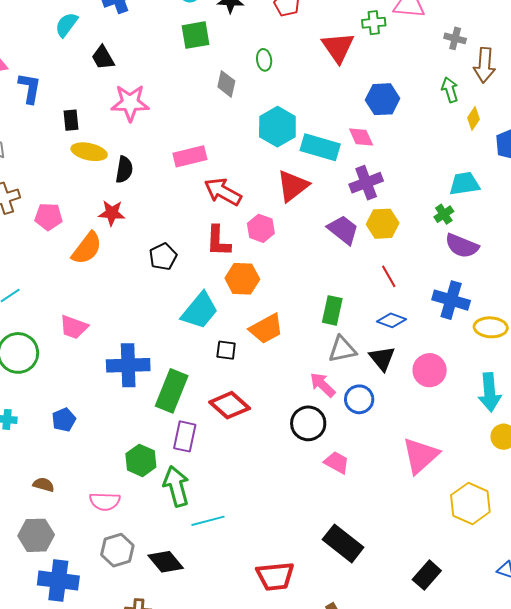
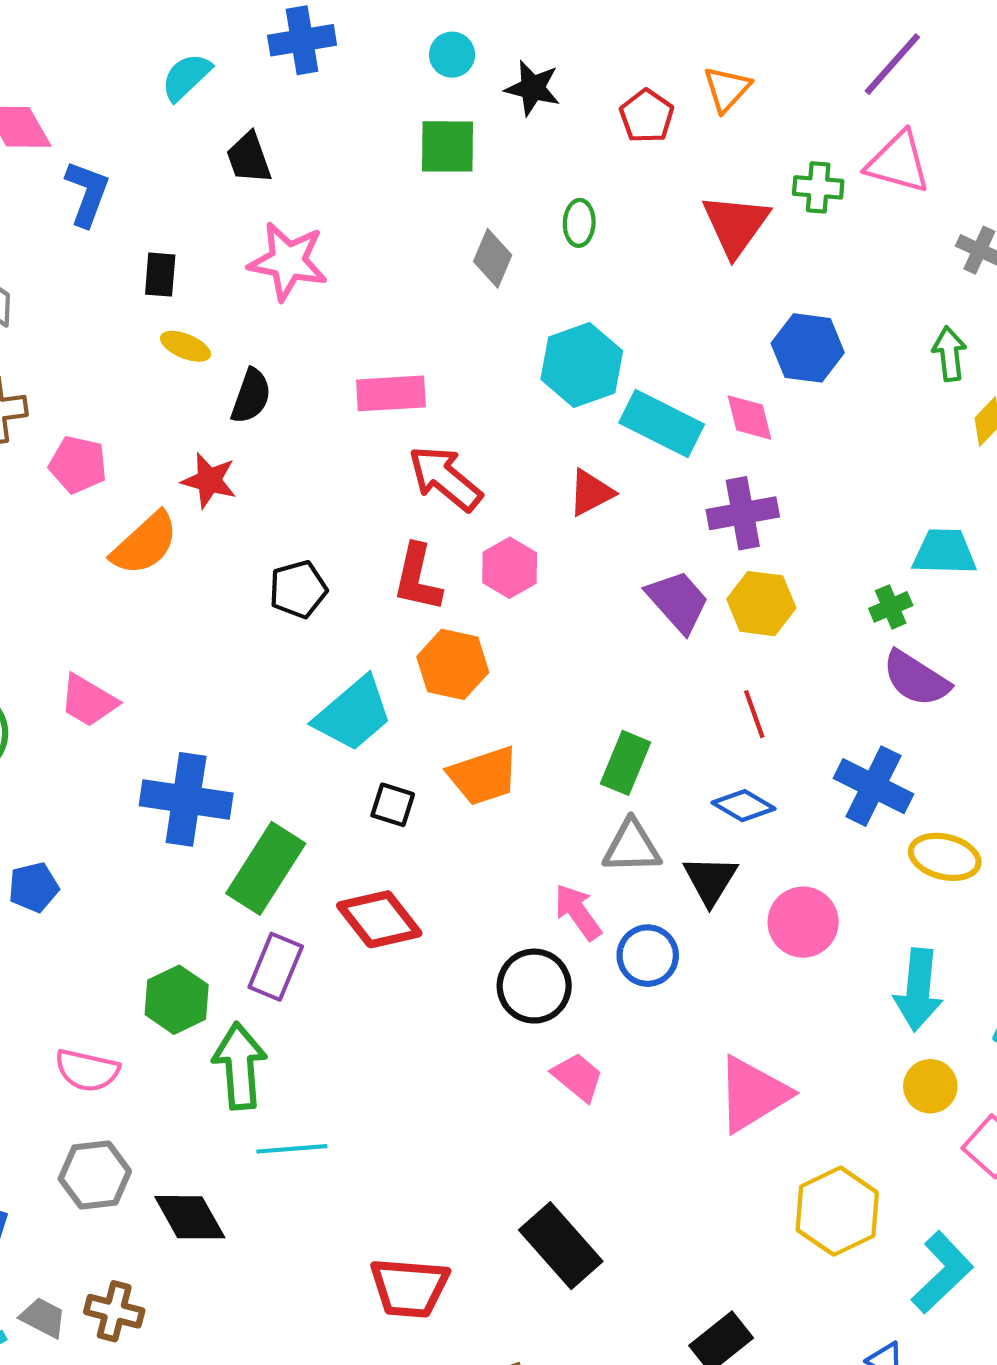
yellow ellipse: (89, 152) -> (185, 346), size x0.7
red triangle: (293, 186) -> (591, 493), size x0.7

